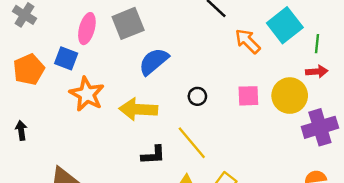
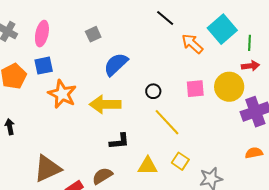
gray square: (128, 23) -> (93, 34), size x0.6
pink ellipse: (87, 29) -> (42, 34), moved
blue square: (66, 58) -> (44, 66), turned -30
yellow line: (192, 143) -> (167, 122), moved

